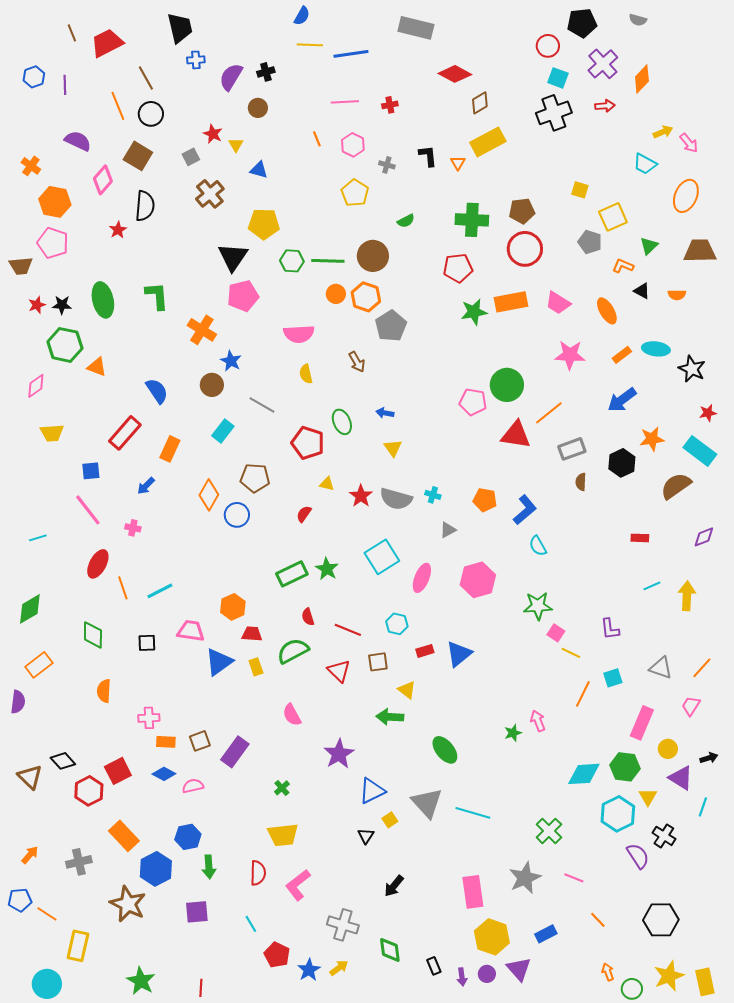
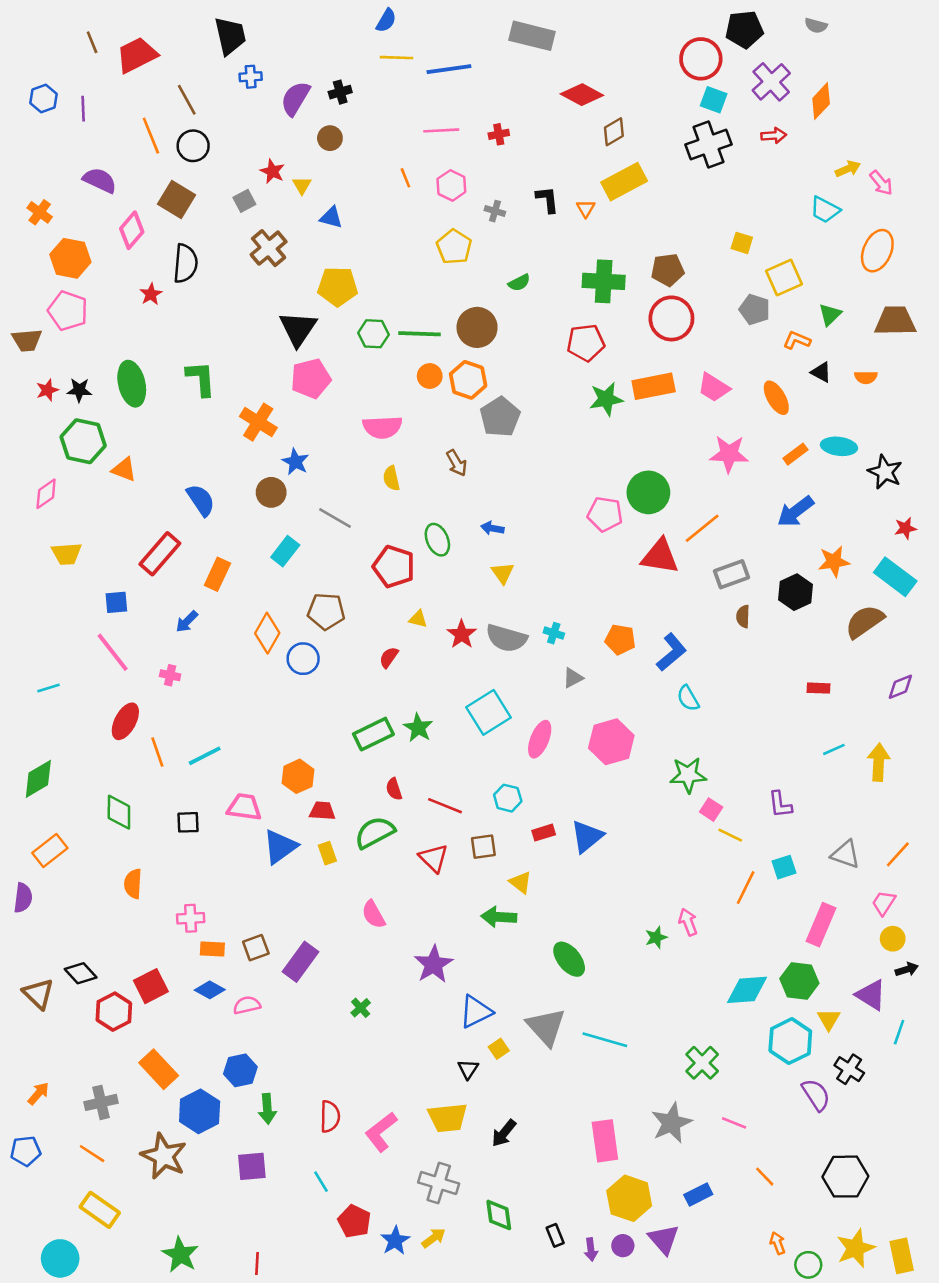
red circle: (548, 46) -> (701, 59), size x1.4
yellow circle: (668, 749) -> (893, 939), moved
yellow trapezoid: (283, 835) -> (448, 1118), moved
orange line: (47, 914) -> (92, 1154), moved
yellow rectangle: (78, 946) -> (100, 1210), turned -68

